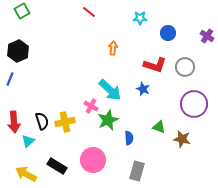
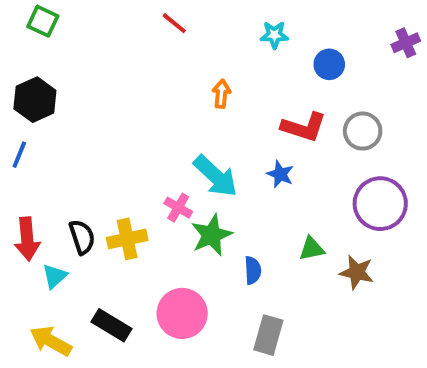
green square: (22, 11) -> (43, 21), turned -35
purple cross: (207, 36) -> (406, 43), moved, turned 32
green triangle: (159, 127) -> (312, 249), turned -32

